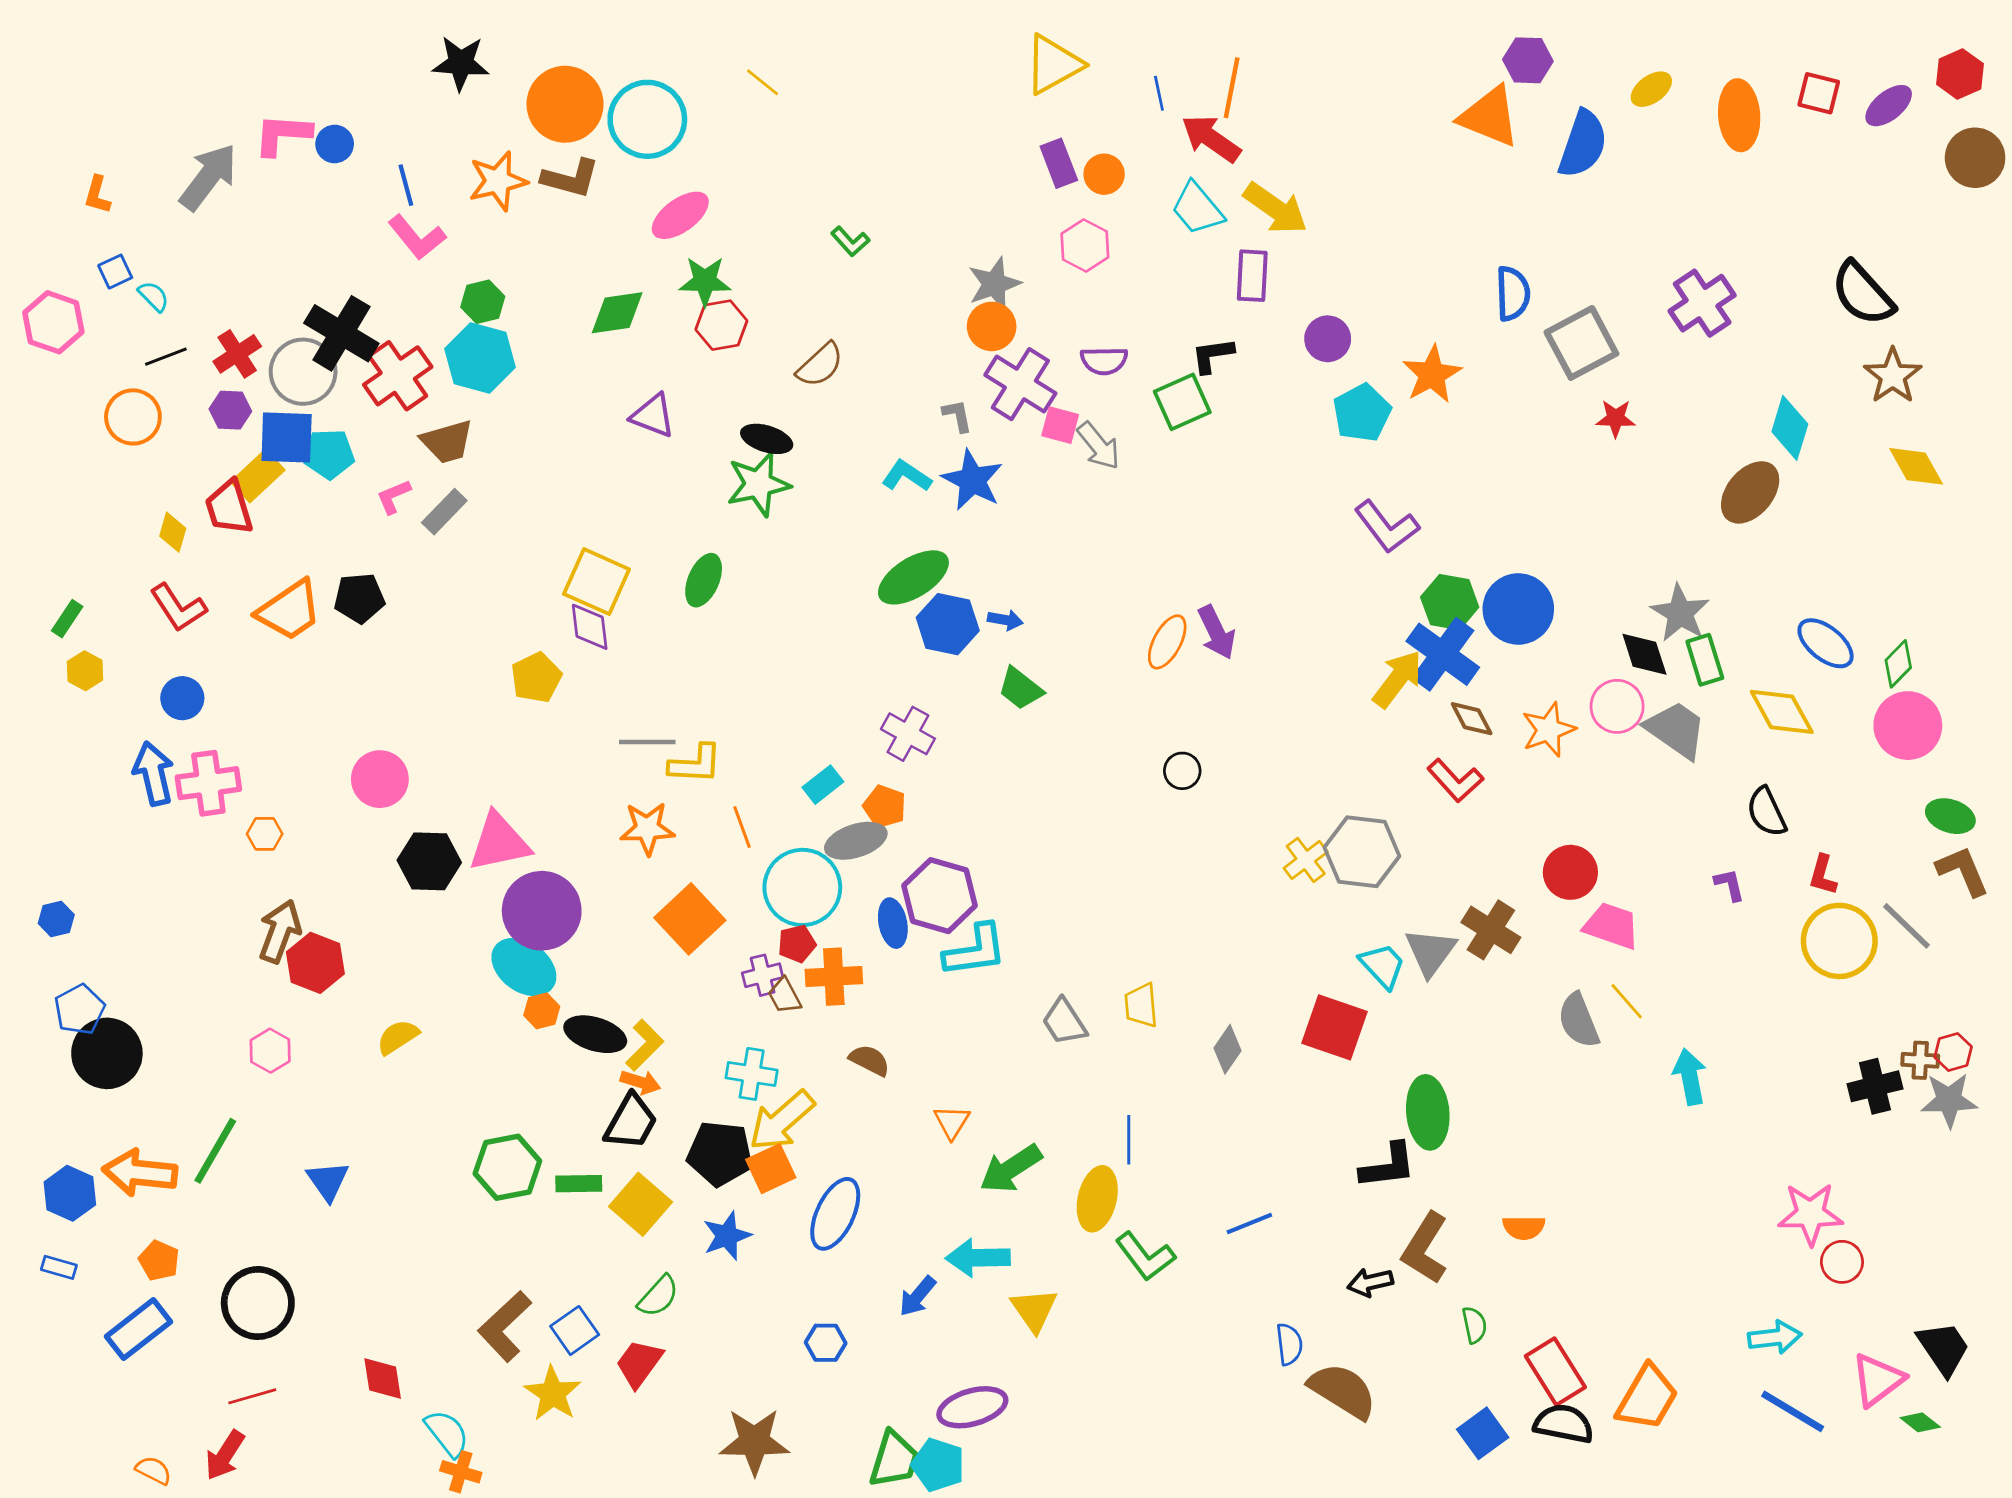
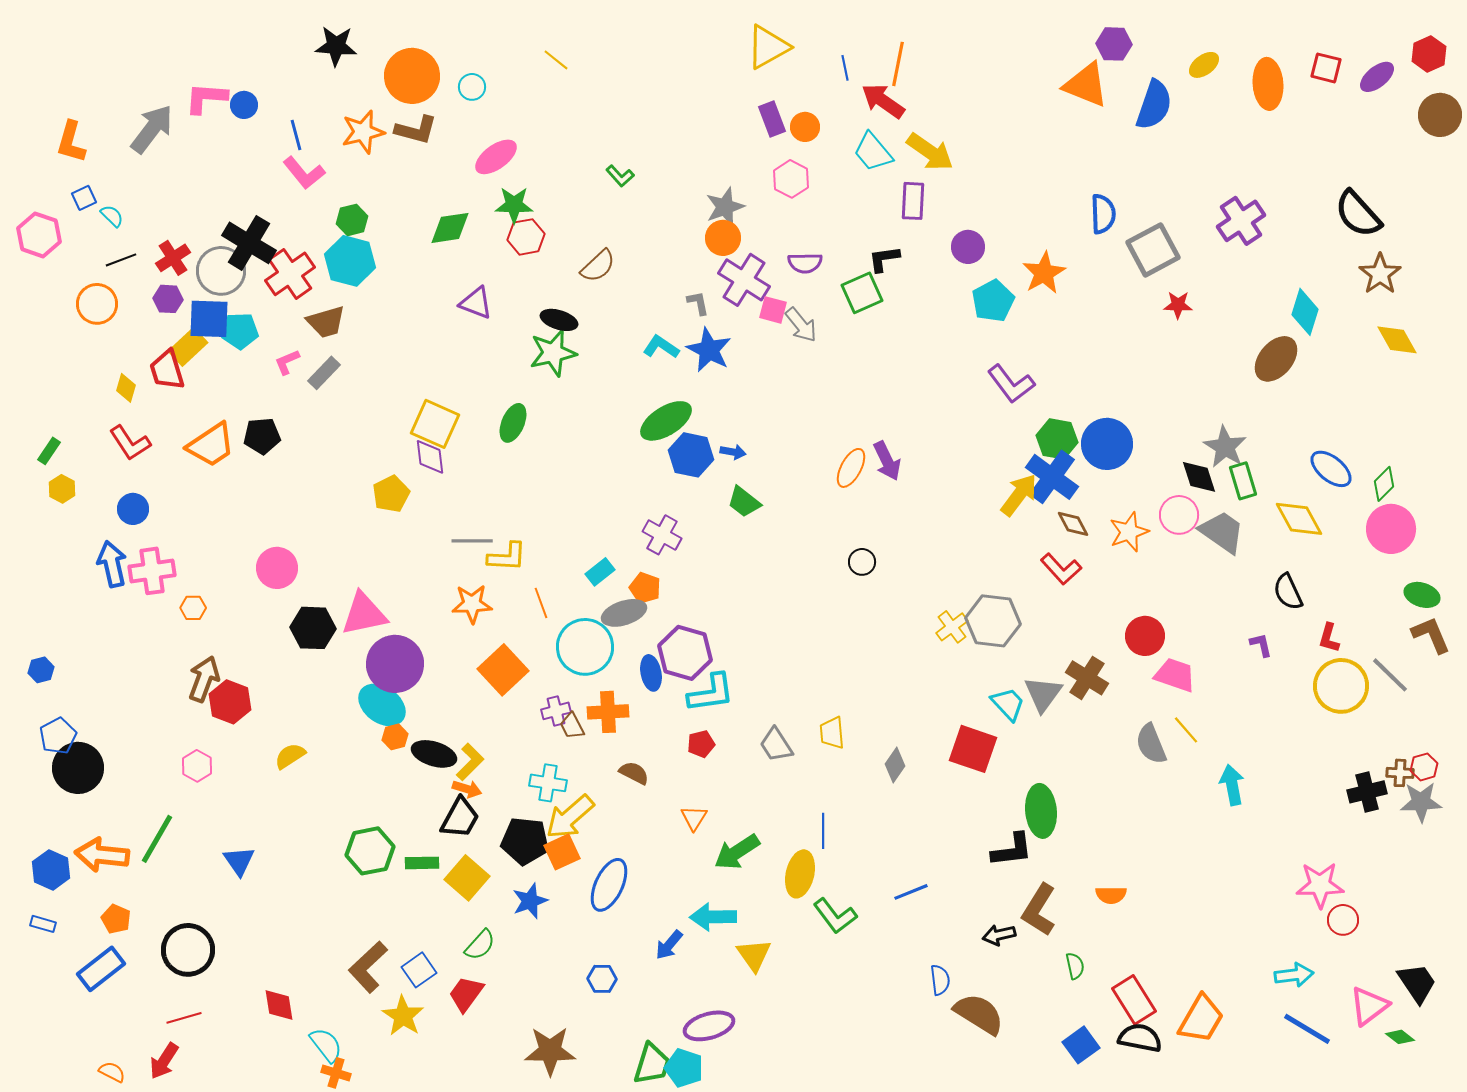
cyan circle: (647, 119) -> (472, 87), size x0.5
orange L-shape: (97, 195) -> (71, 142), size x1.5
red pentagon: (797, 944) -> (701, 744), moved

